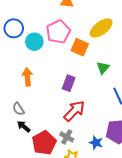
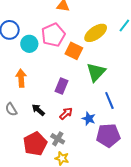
green triangle: (103, 68) -> (96, 72), size x1.5
red arrow: (74, 111) -> (66, 113), size x0.6
black arrow: (24, 126) -> (38, 110), moved
blue star: (96, 143) -> (89, 119), moved

